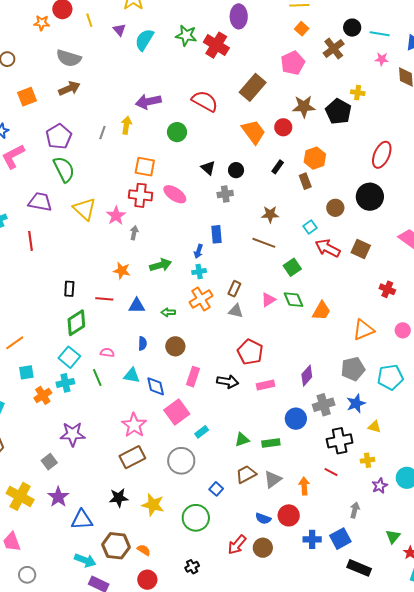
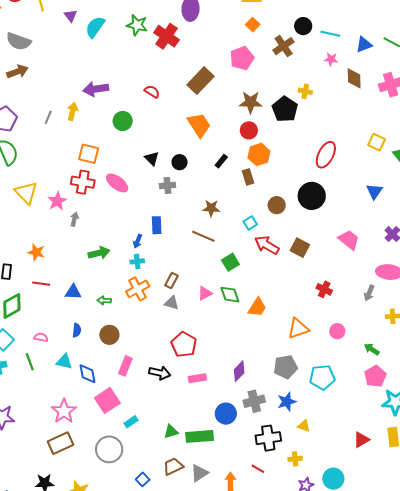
red semicircle: (205, 101) -> (152, 92), size x0.6
red circle: (283, 127) -> (249, 130), moved
orange star: (122, 271) -> (36, 252), moved
green rectangle: (271, 443) -> (200, 436), size x1.5

